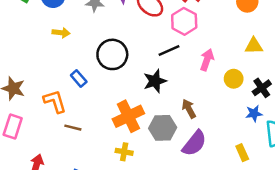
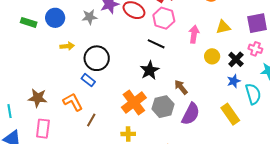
black line: (169, 51) -> (156, 44), turned 60
black circle: (112, 54) -> (97, 58), moved
pink arrow: (207, 60) -> (194, 34), moved
brown line: (73, 128) -> (91, 120), turned -64
yellow cross: (124, 152) -> (128, 134), moved
yellow rectangle: (242, 153) -> (230, 114), size x1.5

